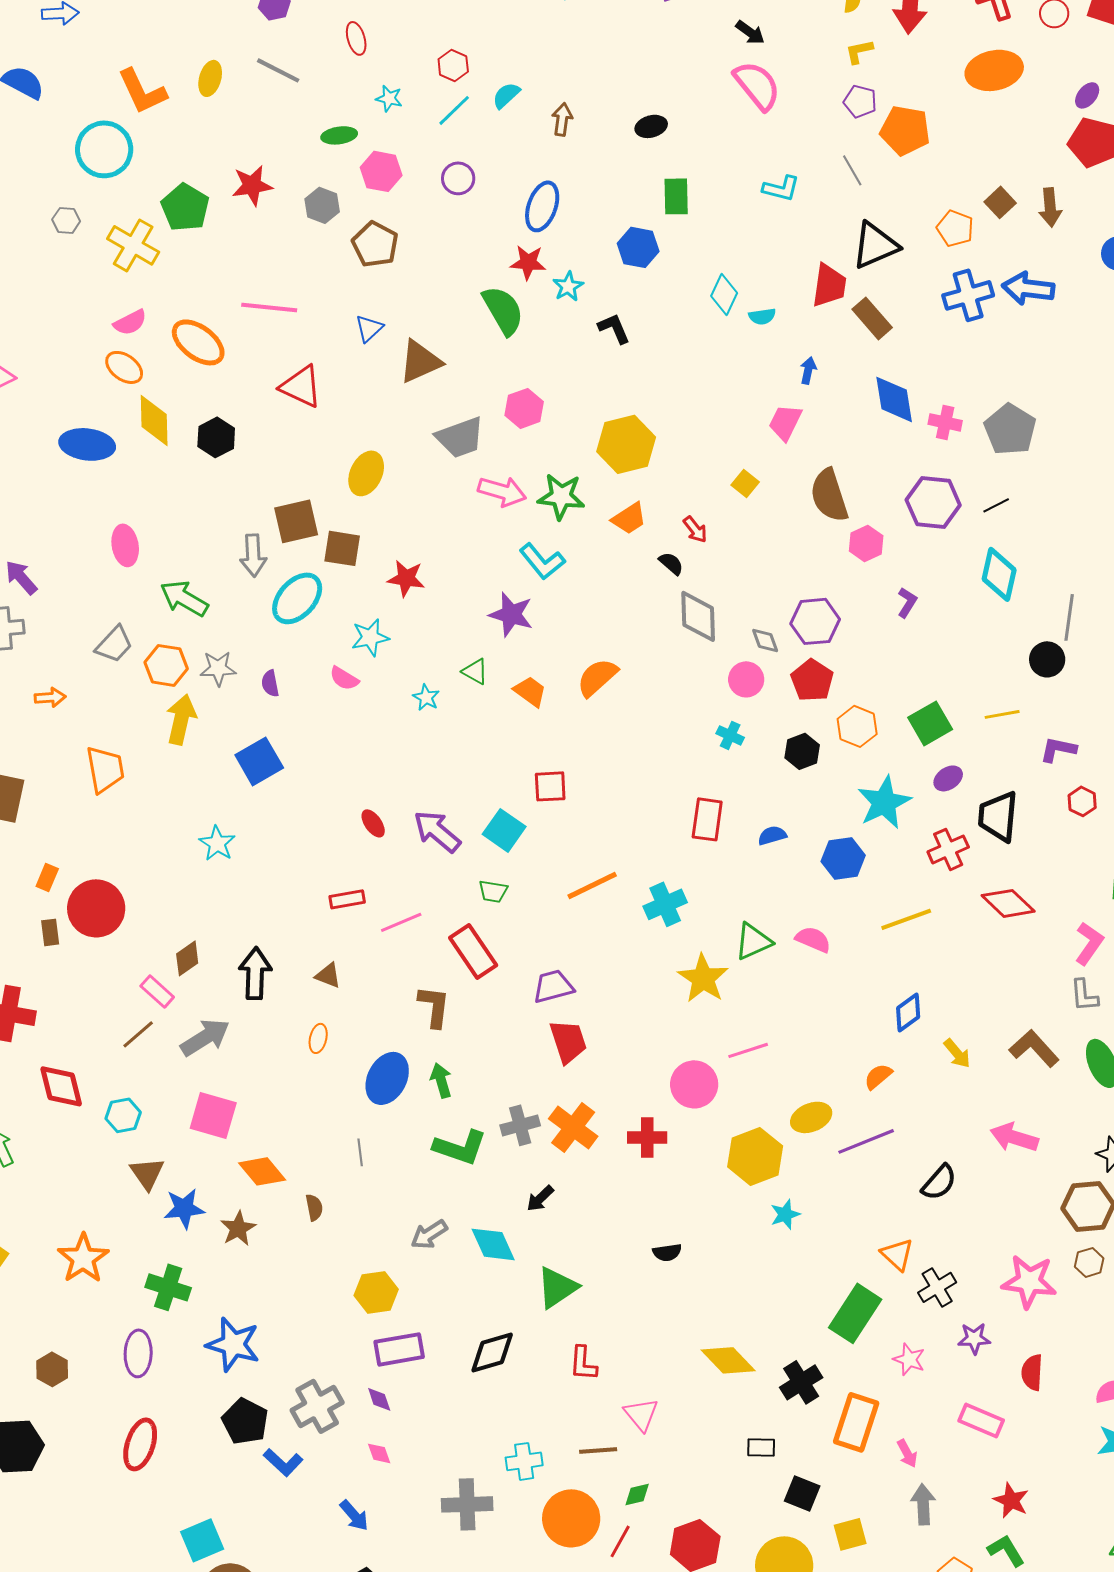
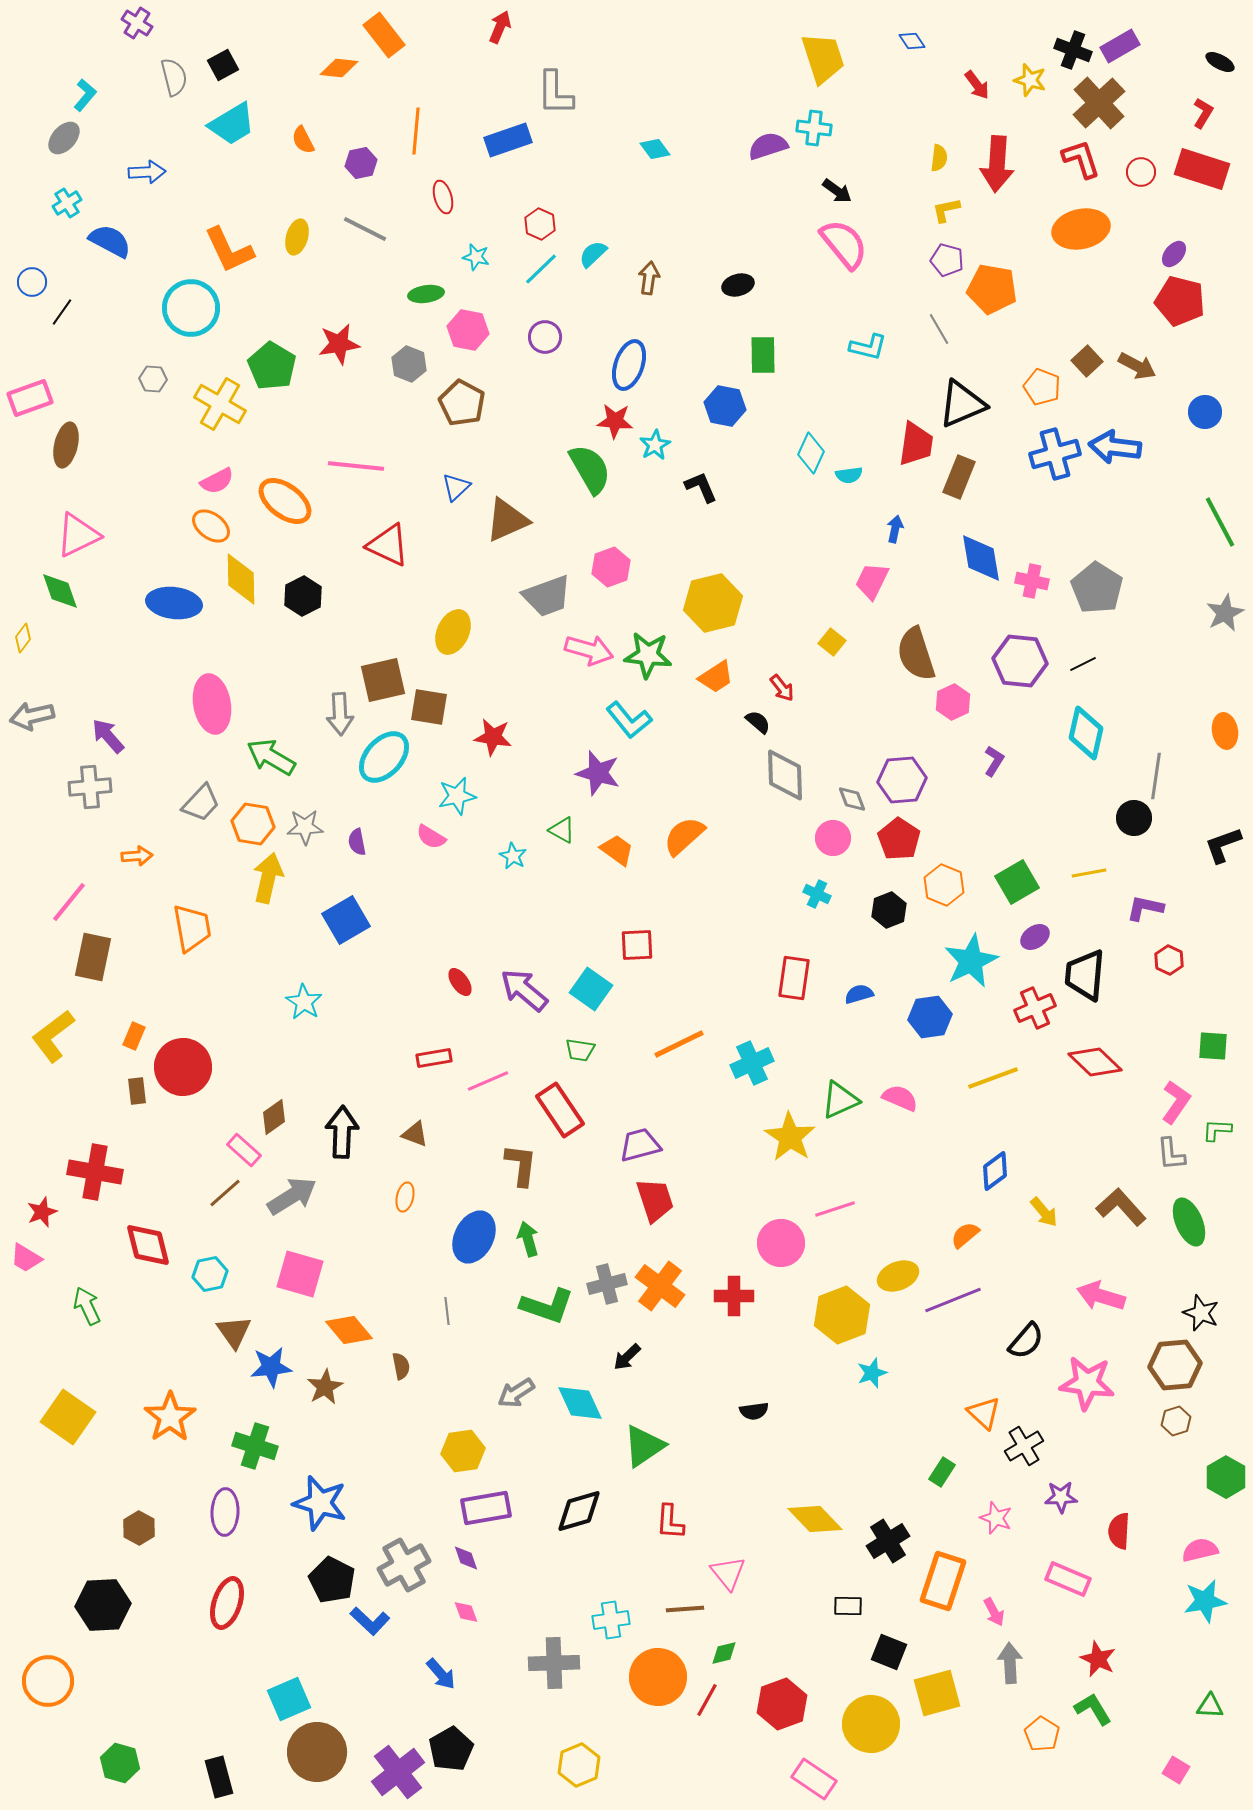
brown arrow: (1050, 207) -> (1137, 366), turned -57
brown rectangle: (872, 318) -> (959, 477), turned 63
pink ellipse: (125, 545) -> (212, 704), size x1.4
pink star: (1029, 1281) -> (1087, 1383), moved
green rectangle: (855, 1313) -> (942, 1472), size x0.5
yellow square: (850, 1534) -> (937, 1693), size x1.4

